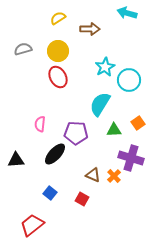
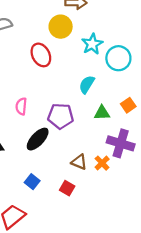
yellow circle: (58, 51) -> (61, 27), moved
cyan semicircle: (100, 104) -> (87, 84), size x0.7

